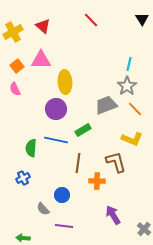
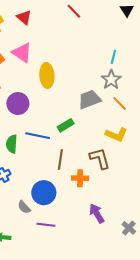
pink triangle: (41, 60) -> (22, 53), turned 35
purple circle: (56, 109) -> (18, 103), moved
blue circle: (62, 195) -> (44, 193), size x1.5

